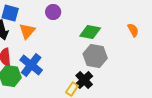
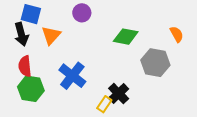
gray hexagon: (95, 56) -> (155, 63), moved
blue cross: (31, 65) -> (72, 76), moved

